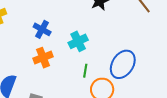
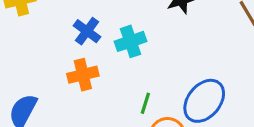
cyan cross: (78, 41) -> (131, 41), moved

